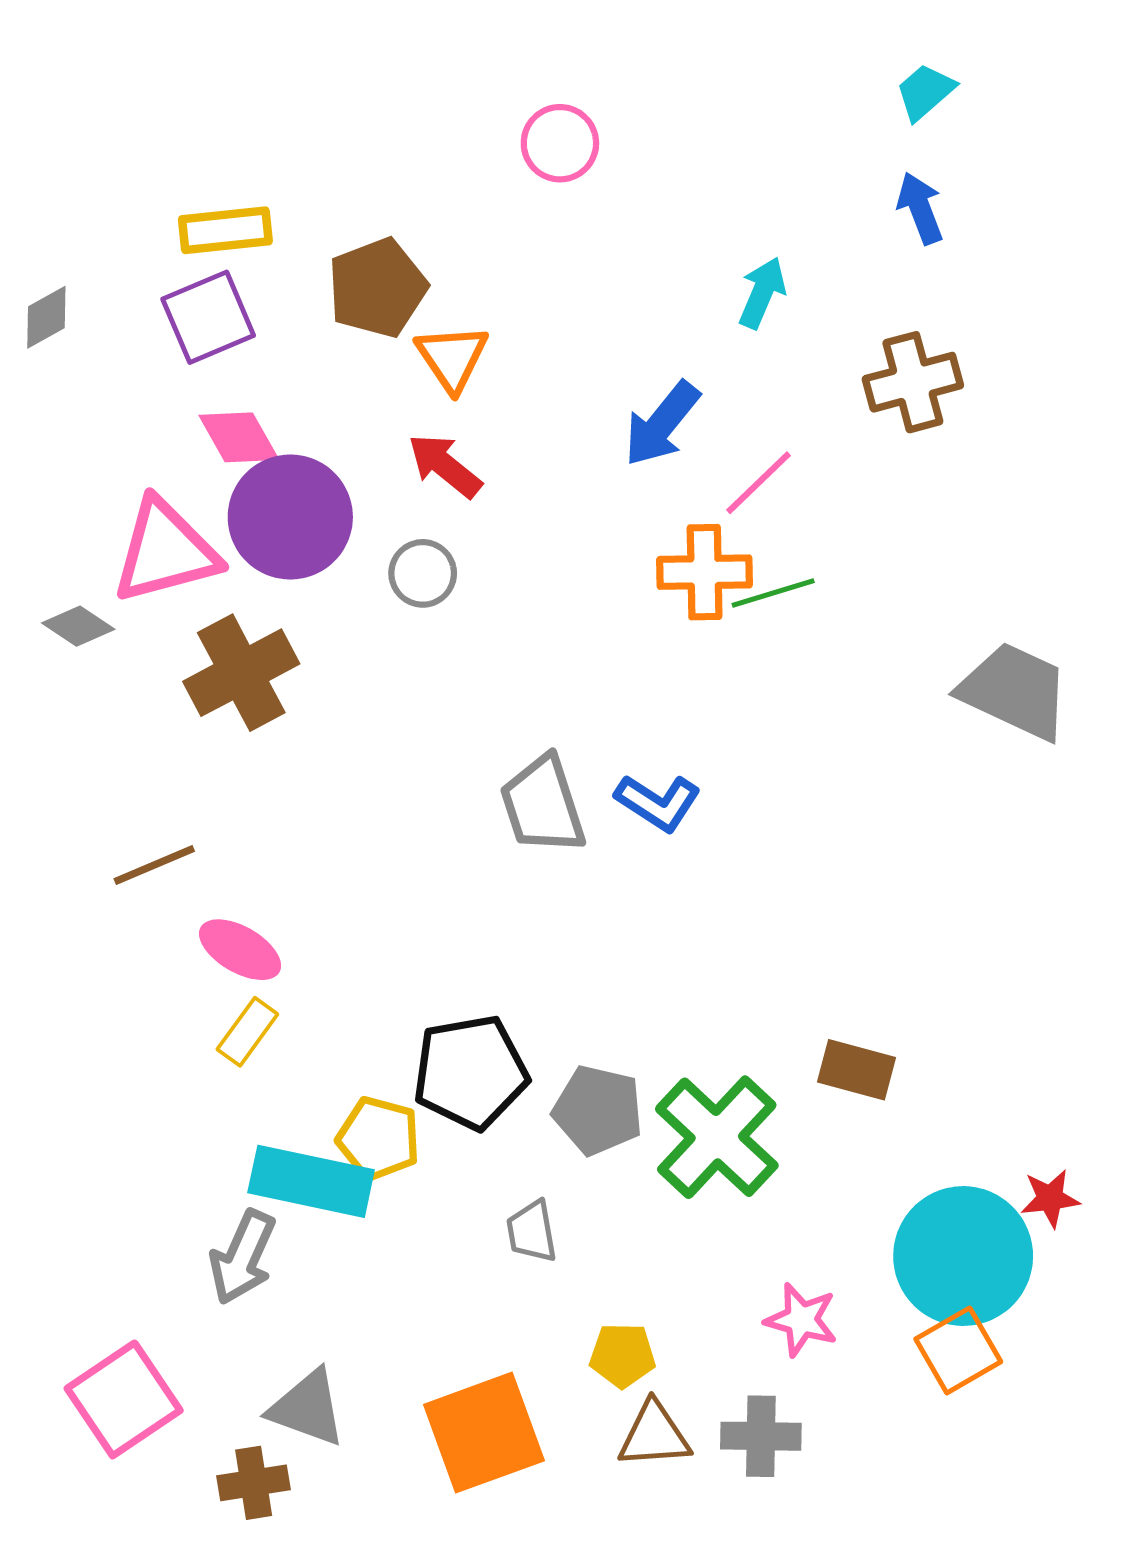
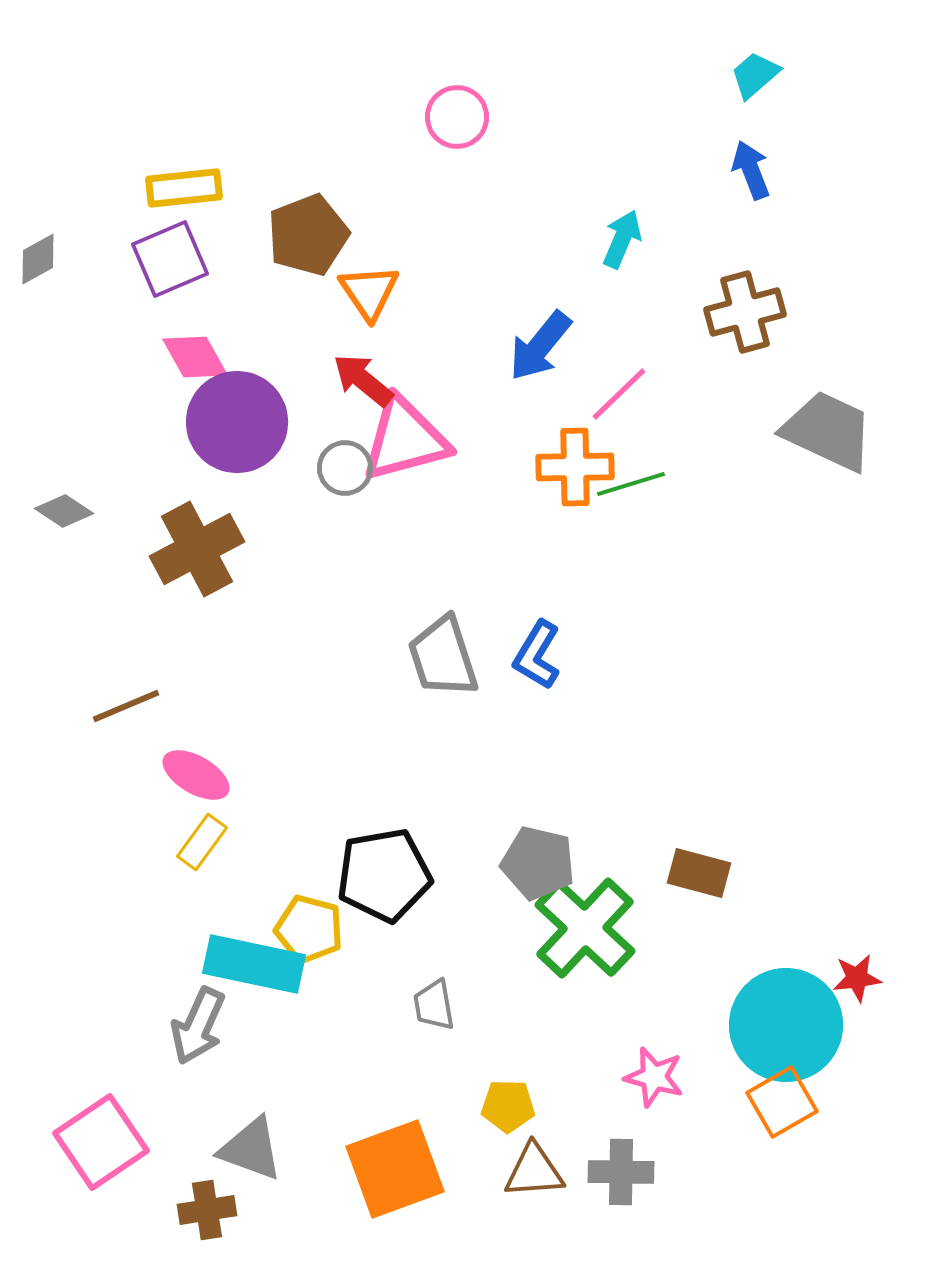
pink triangle: (165, 551) -> (405, 439), moved
gray trapezoid: (1015, 691) -> (828, 431), moved
blue L-shape: (658, 803) -> (537, 655), turned 88
gray pentagon: (598, 1110) -> (538, 863), moved

